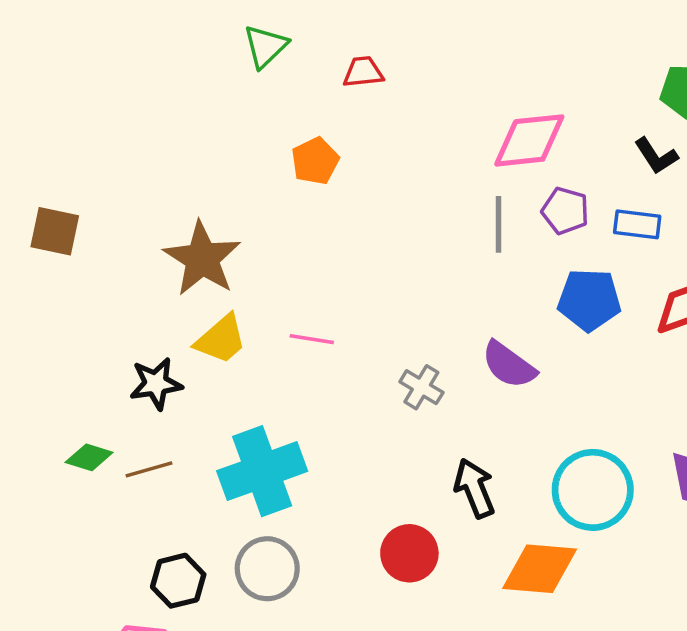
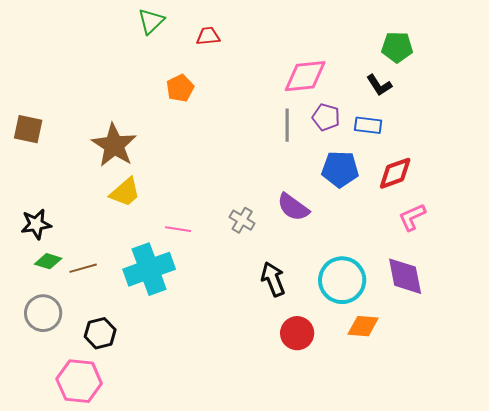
pink line: (312, 339) -> (178, 229), moved
black star: (156, 384) -> (36, 224), moved
red circle: (409, 553) -> (297, 333), moved
gray circle: (267, 569) -> (43, 313), moved
orange diamond: (540, 569) -> (363, 326), moved, size x0.7

